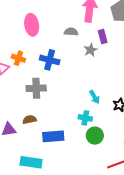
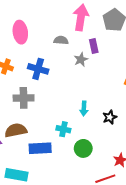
cyan arrow: (95, 97) -> (84, 109), turned 32
cyan cross: (85, 118) -> (63, 129), moved
brown semicircle: (29, 120) -> (16, 130), size x1.5

